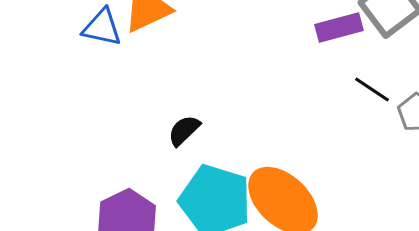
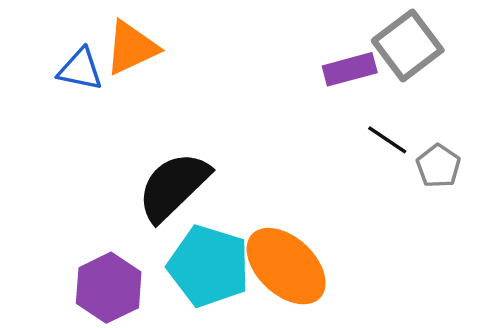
black semicircle: (184, 130) -> (173, 186), size x2.0

